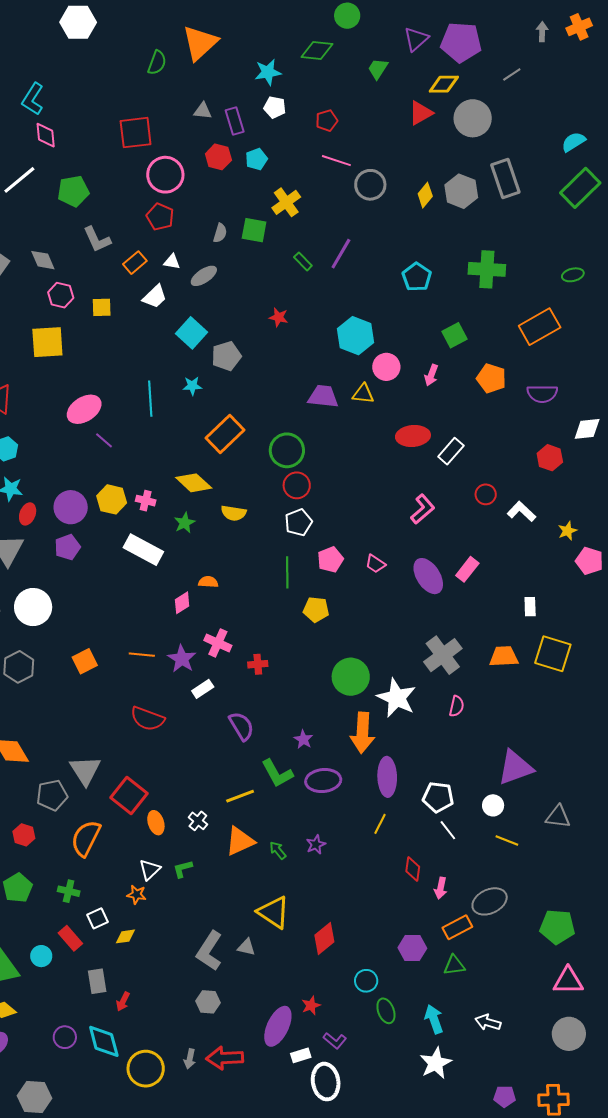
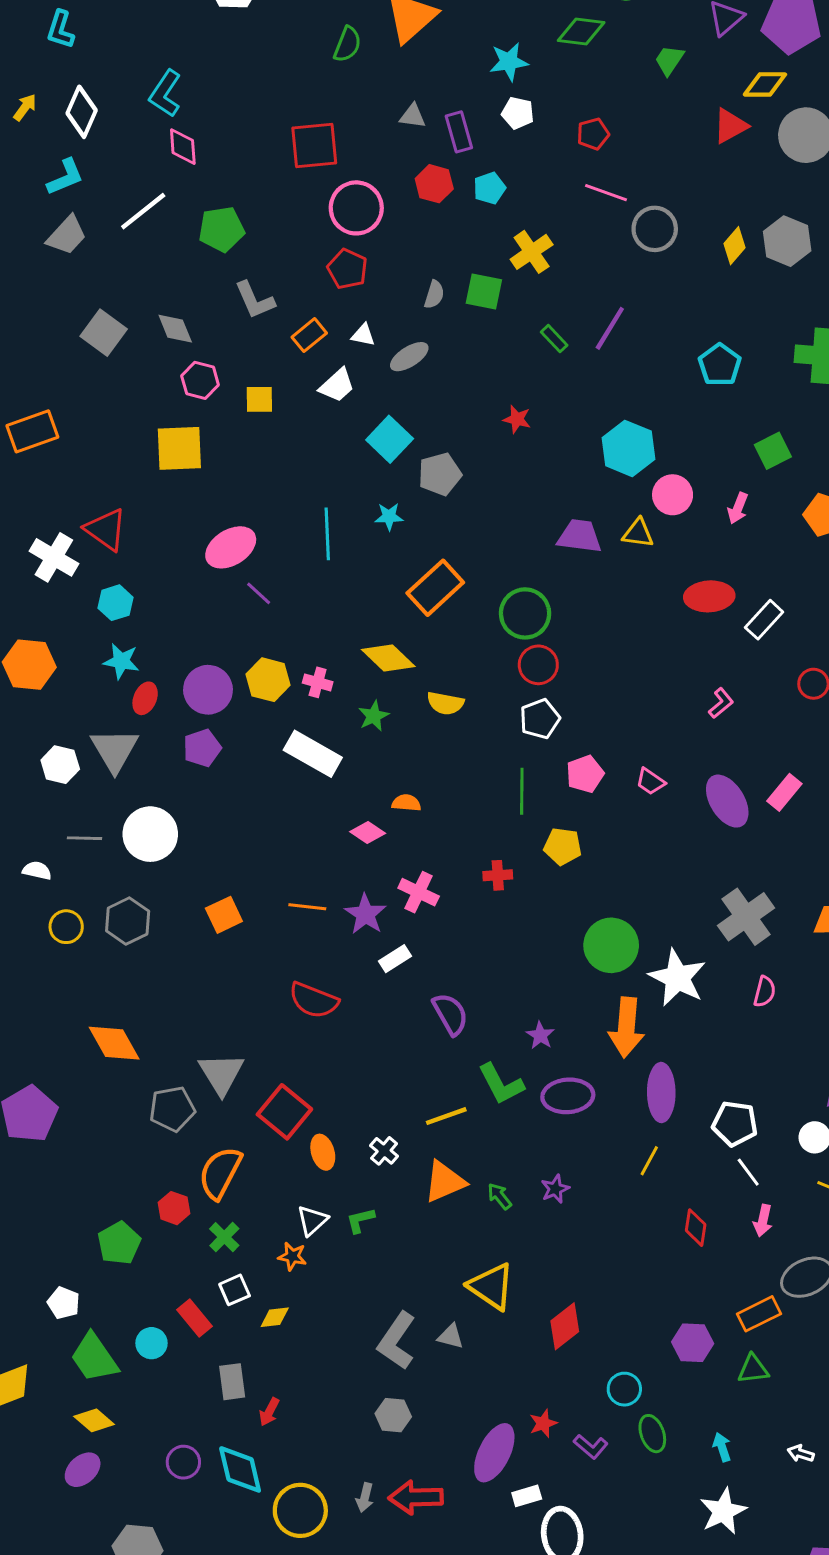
pink L-shape: (423, 509) -> (721, 703), size x0.7
pink diamond: (182, 603) -> (368, 832), turned 65
red cross: (258, 664) -> (498, 875), moved
red hexagon: (24, 835) -> (174, 1208), moved
pink arrow: (441, 888) -> (763, 1221), moved
green cross: (69, 891) -> (224, 1237), moved, turned 30
cyan arrow: (434, 1019) -> (722, 1447), size x0.7
white arrow: (488, 1022) -> (801, 1453), size x0.7
purple L-shape: (335, 1041) -> (591, 1447), moved

